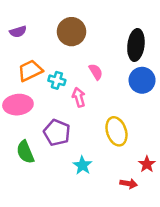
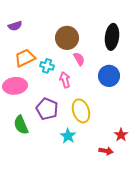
brown circle: (71, 32) -> (67, 38), moved
blue circle: (142, 80) -> (109, 76), moved
yellow ellipse: (116, 131) -> (81, 111), moved

